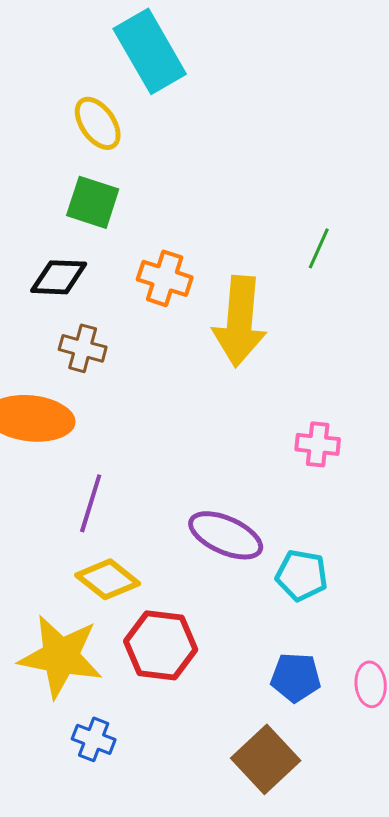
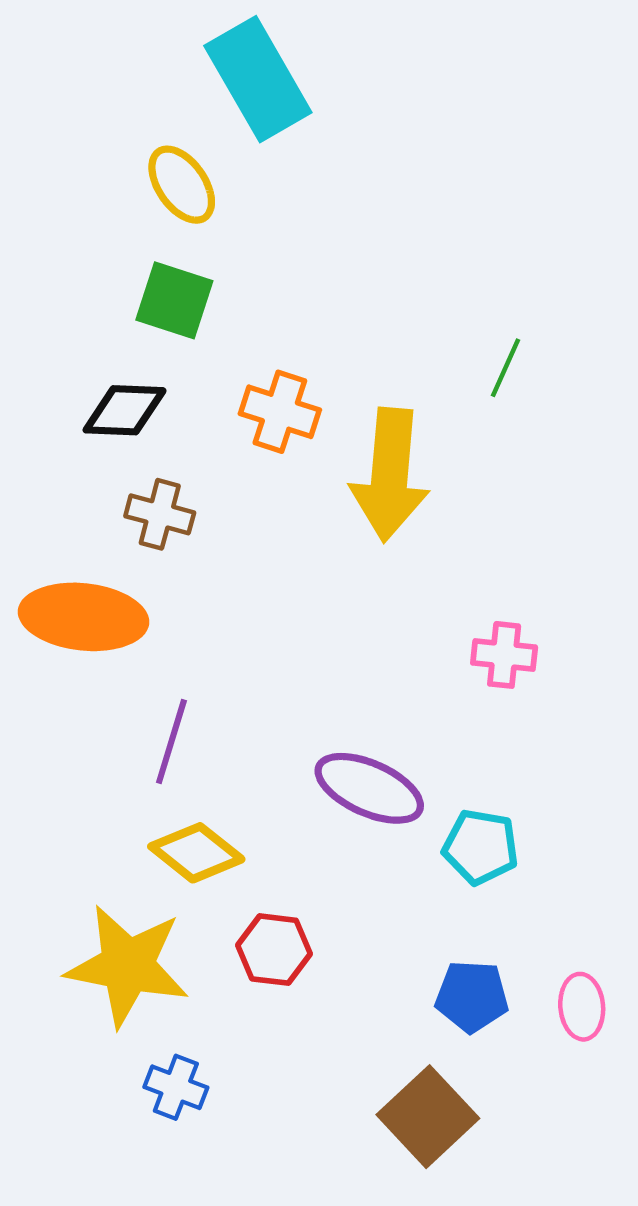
red hexagon: (161, 645) -> (274, 950), size x0.7

